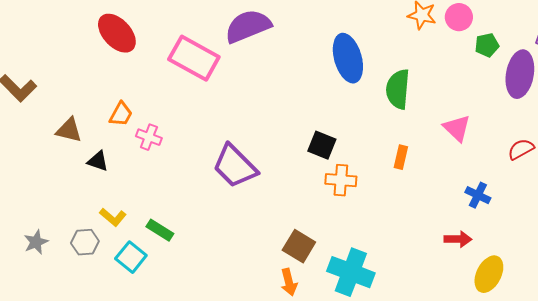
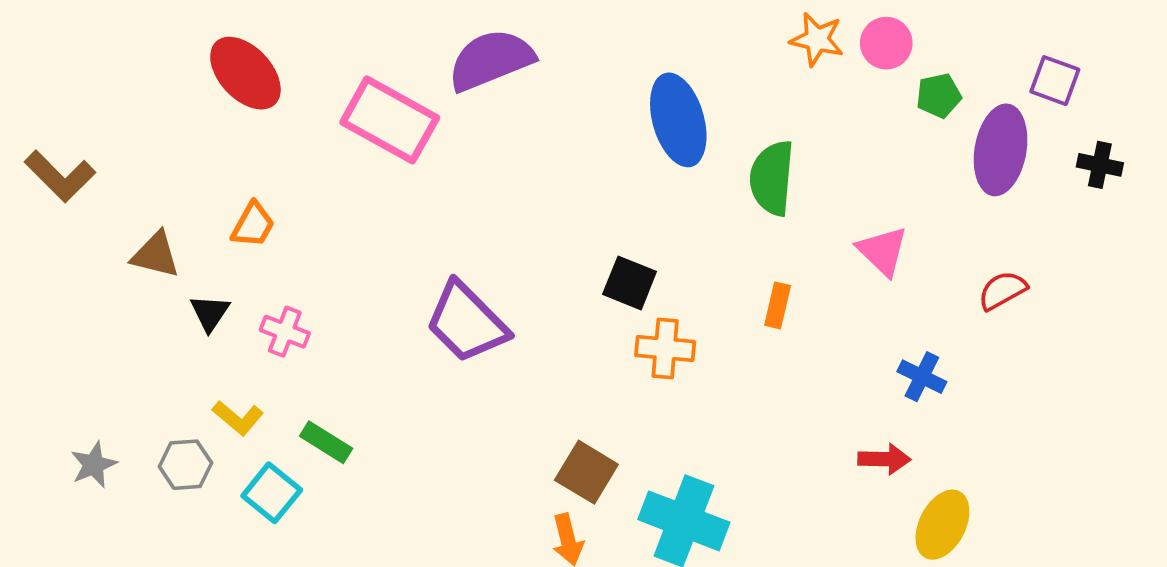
pink cross: (149, 137) -> (285, 332), moved
black triangle: (98, 161) -> (210, 313), turned 45

